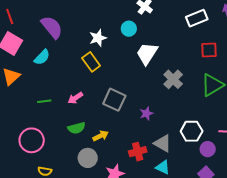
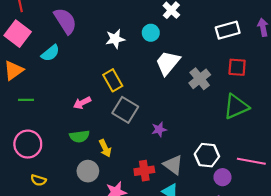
yellow rectangle: (91, 62) -> (113, 80), moved
gray cross: (173, 79) -> (200, 79), moved
green line: (44, 101) -> (26, 100), moved
yellow arrow: (101, 136) -> (105, 148), turned 84

